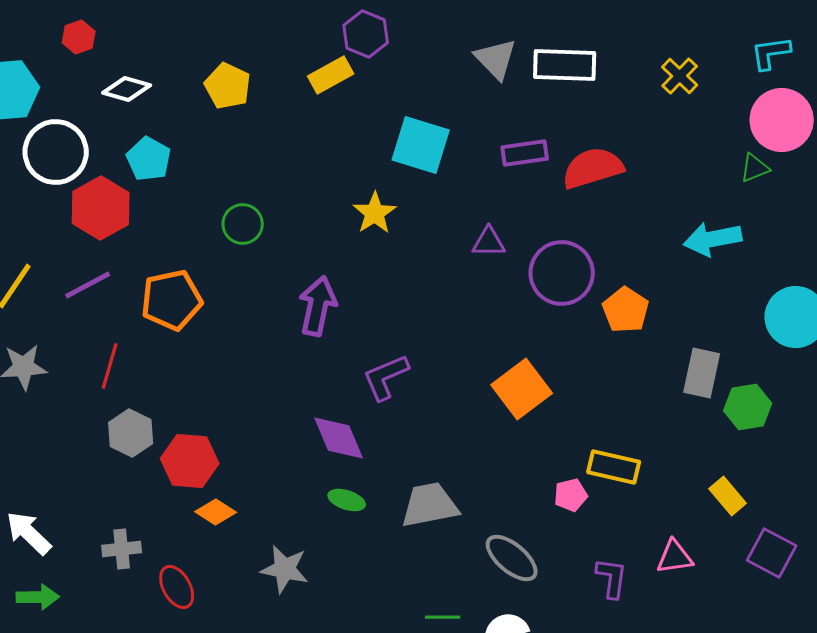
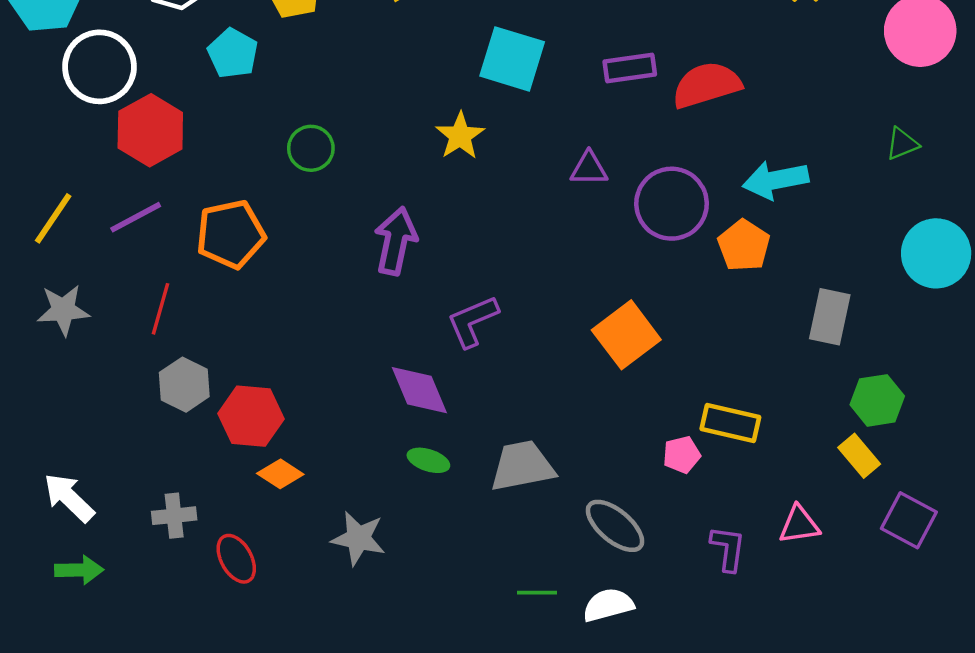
cyan pentagon: (149, 159) -> (233, 53), moved
green triangle: (755, 168) -> (902, 144), moved
cyan arrow: (713, 239) -> (776, 180), moved
green hexagon: (748, 407) -> (877, 400), moved

